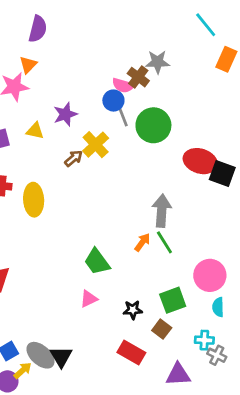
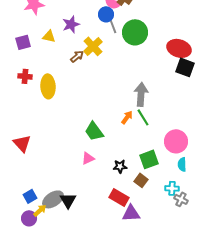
red ellipse: (200, 161) -> (179, 48), moved
gray ellipse: (40, 355) -> (53, 199), turned -75
purple triangle: (178, 375) -> (131, 213), moved

